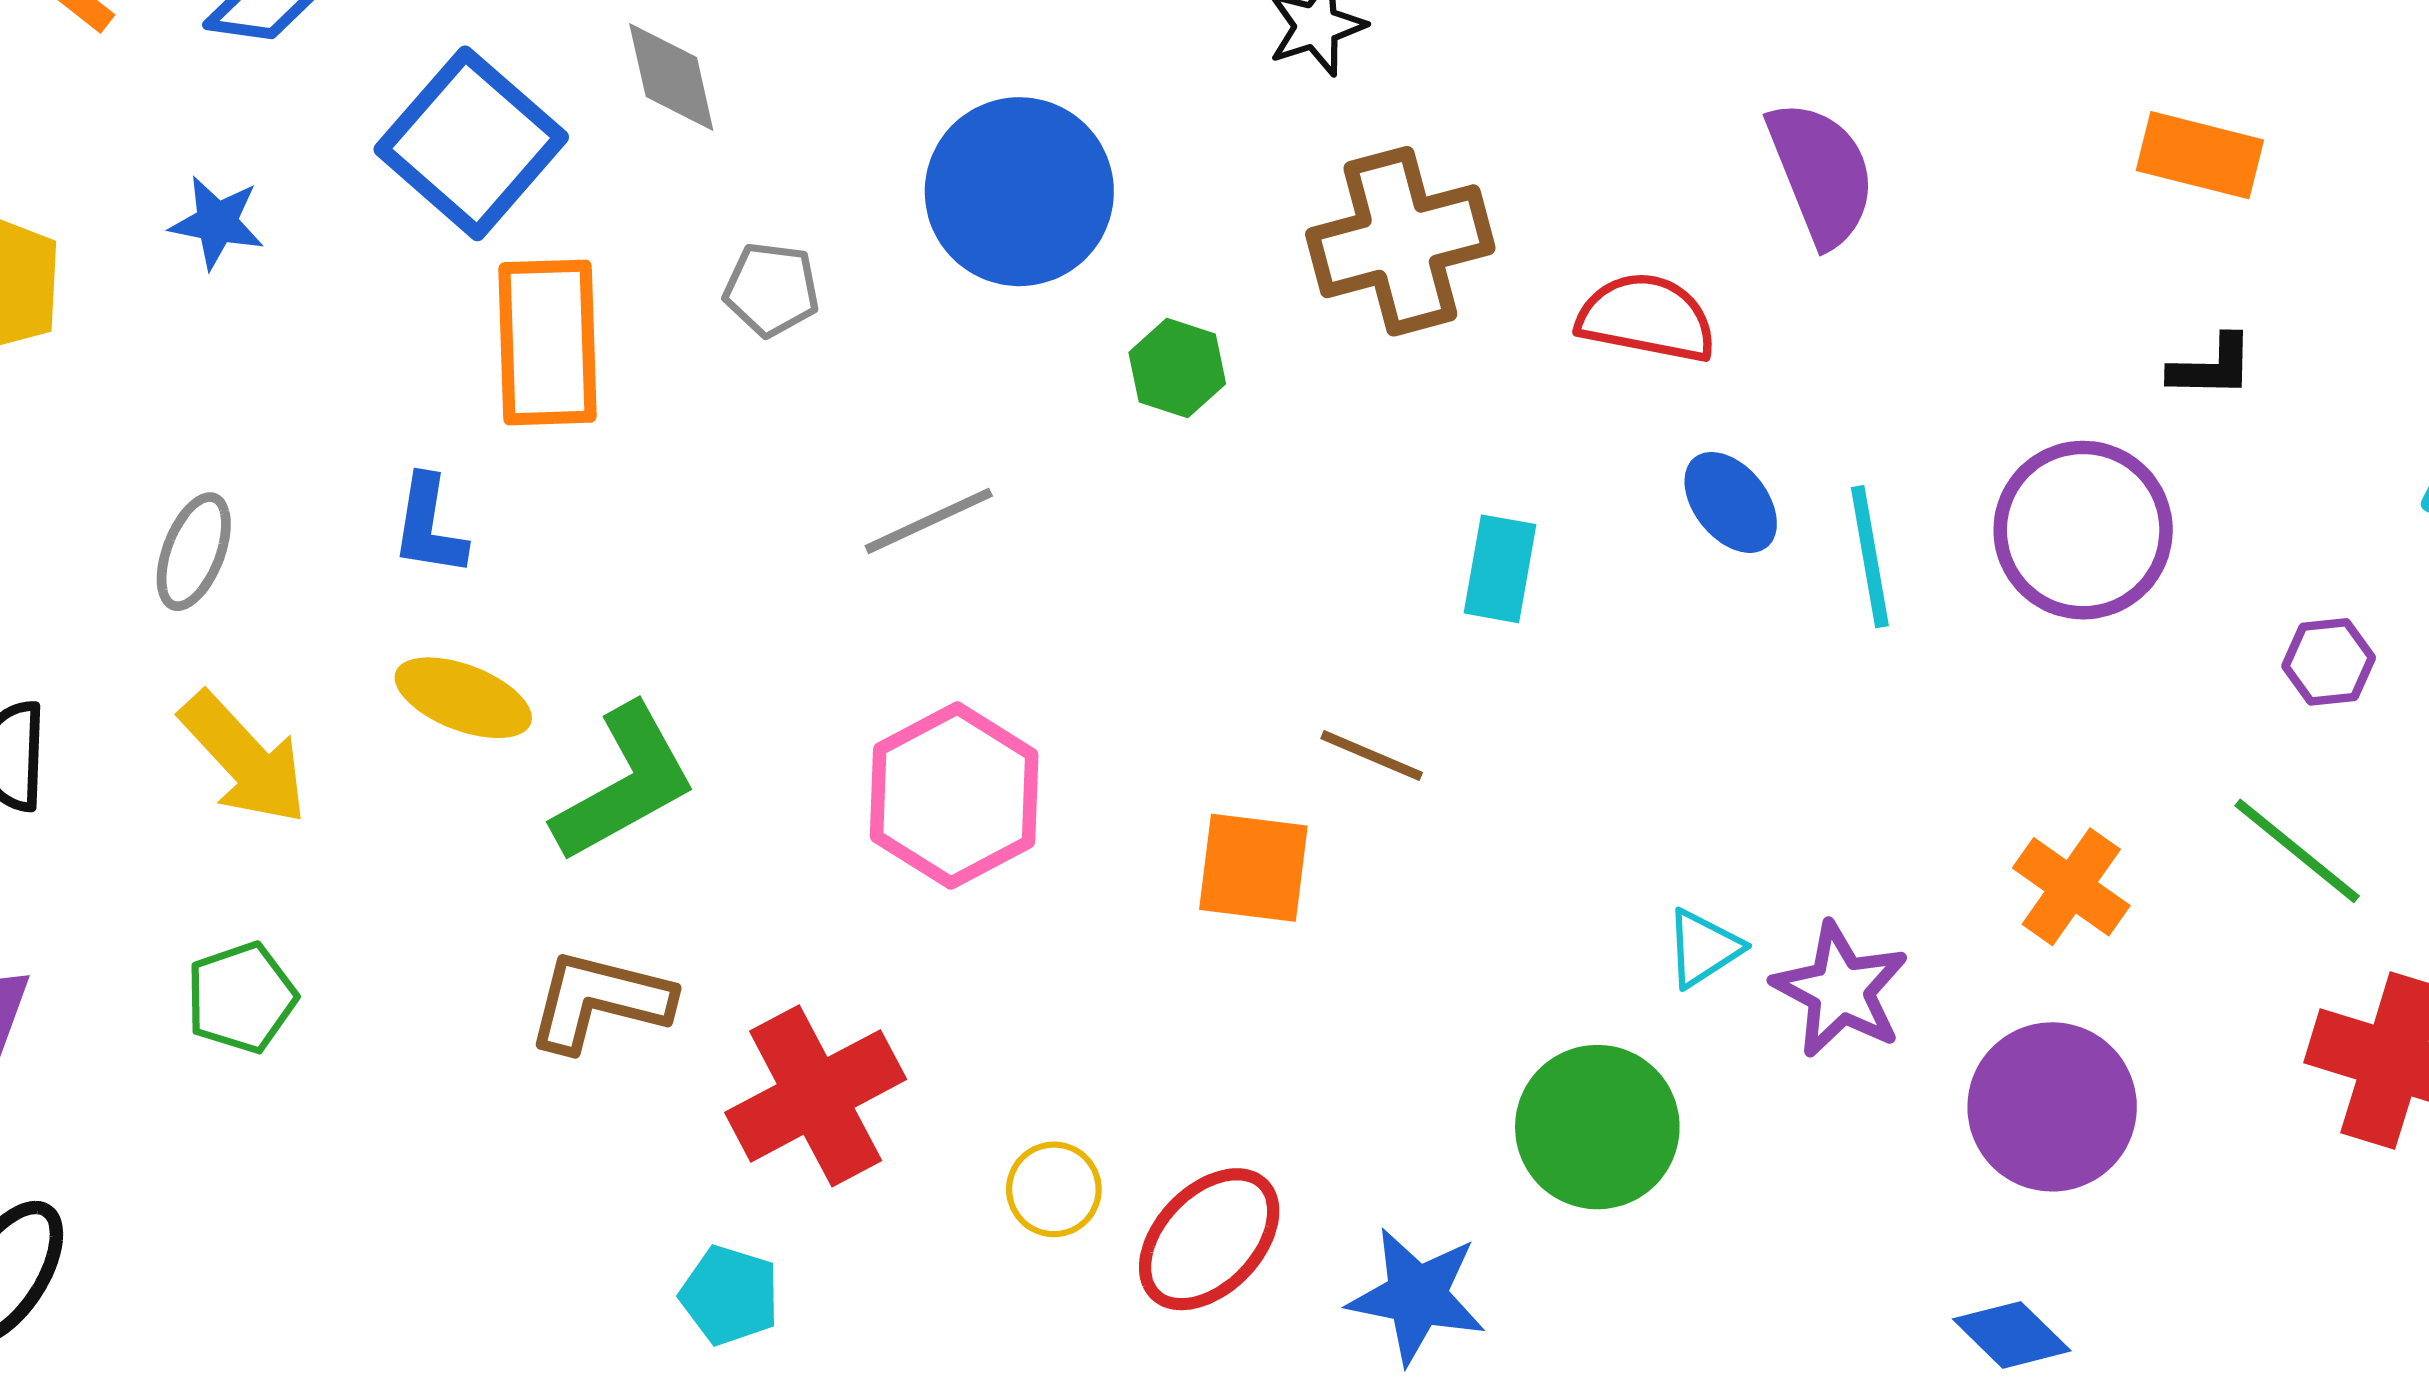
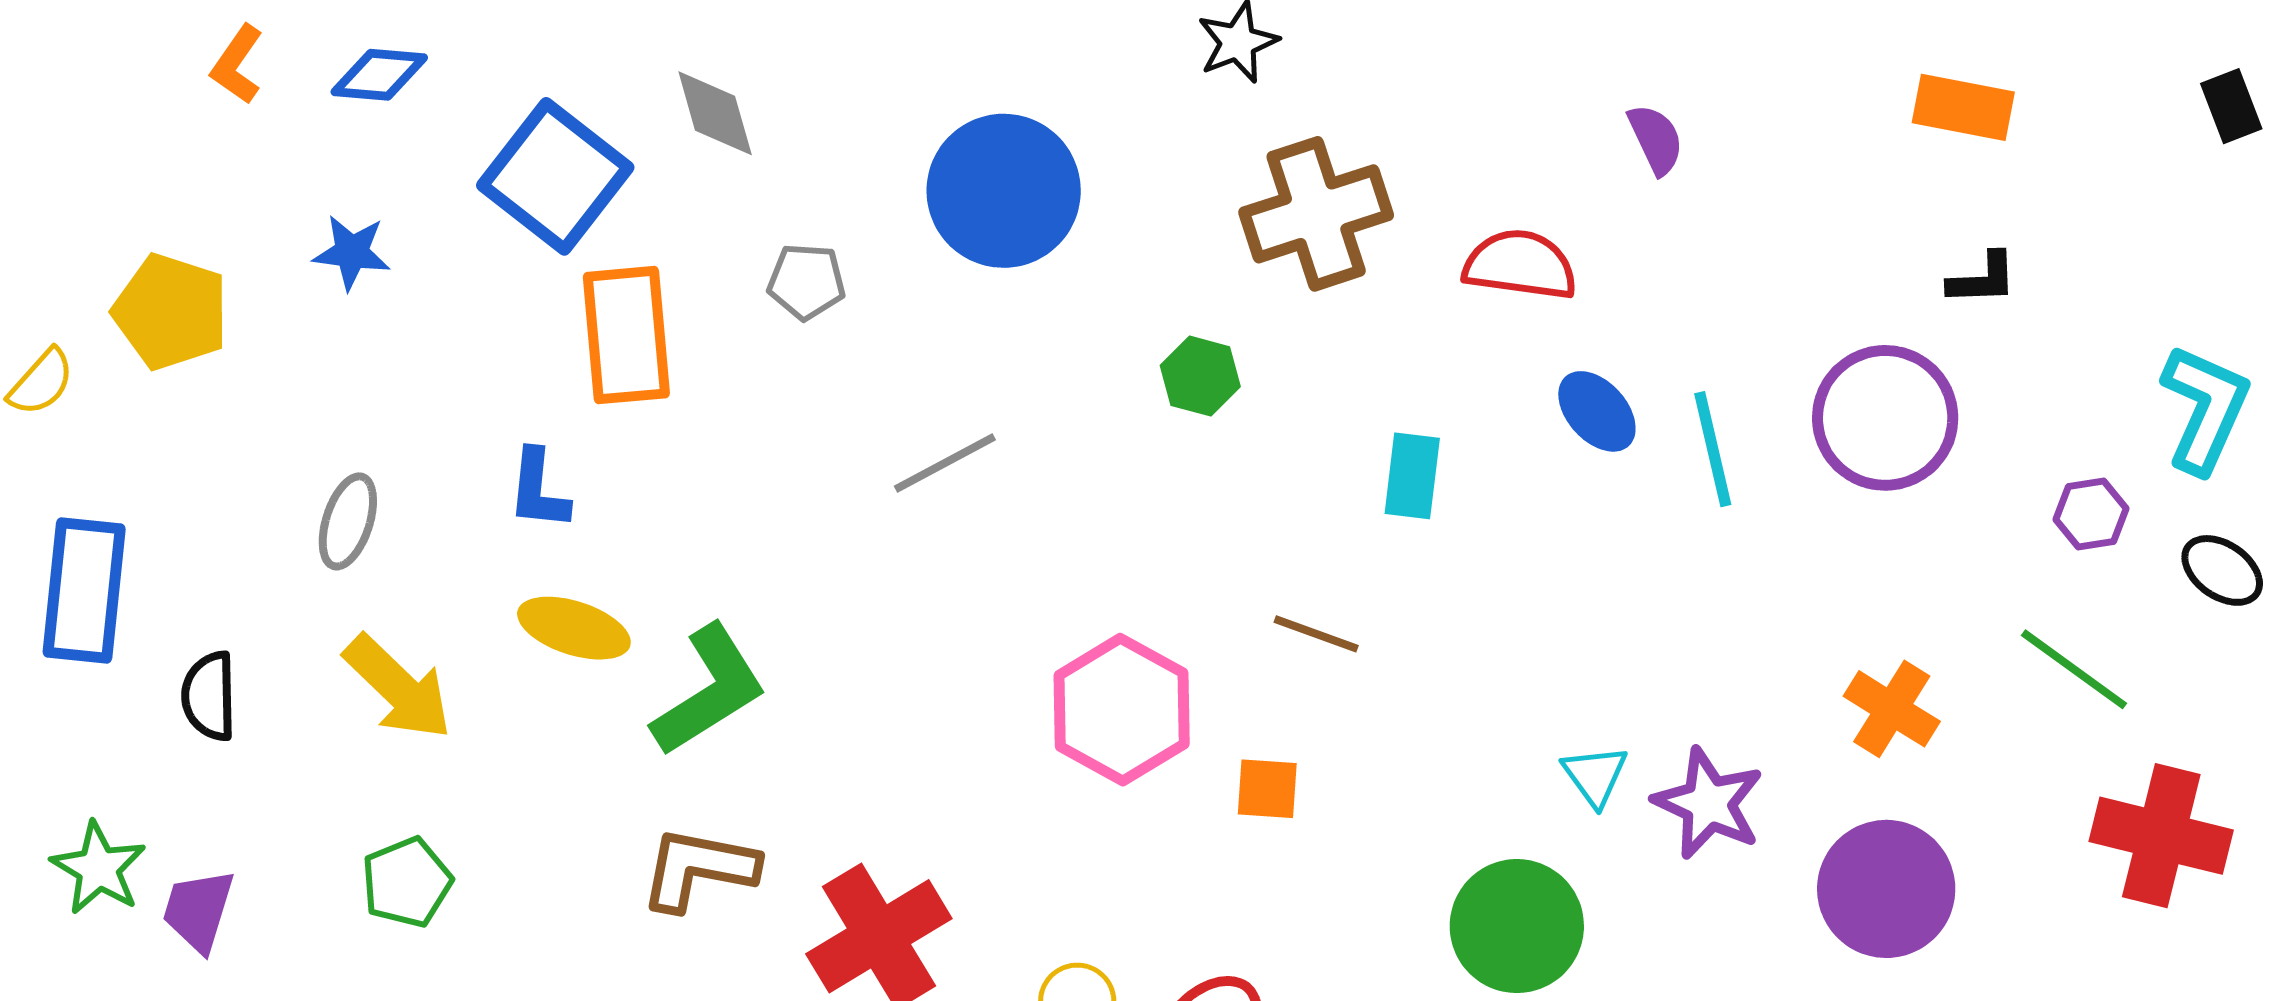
purple semicircle: (1821, 173) -> (1656, 139), size x0.6
green hexagon: (1177, 368) -> (1200, 376), moved
pink hexagon: (954, 795) -> (1122, 710), moved
orange square: (1253, 868) -> (1267, 789), moved, size x0.7
cyan triangle: (1703, 948) -> (1595, 776), turned -30

